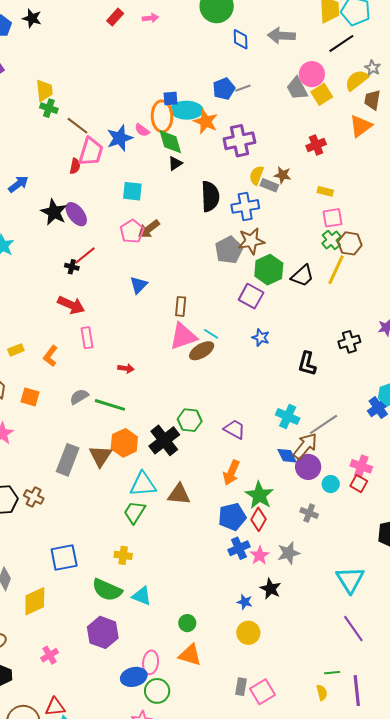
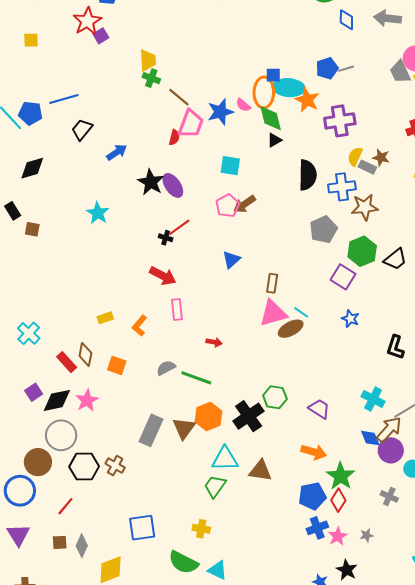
brown star: (251, 241) -> (365, 207), moved
orange arrow: (231, 473) -> (314, 452), turned -100
gray star: (289, 553) -> (367, 535), size x0.6

